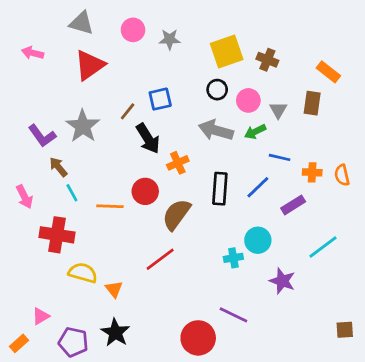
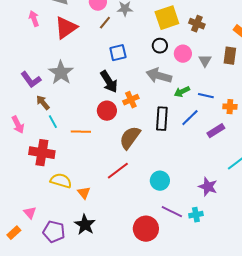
pink arrow: (33, 53) -> (34, 19), moved, turned 56
brown line: (128, 111) -> (105, 23), moved
green arrow: (255, 132) -> (182, 92), moved
red circle: (145, 191) -> (107, 111), moved
cyan circle: (258, 240) -> (160, 181), moved
cyan cross: (233, 258) -> (196, 215), moved
pink triangle: (41, 316) -> (30, 213), turned -40

